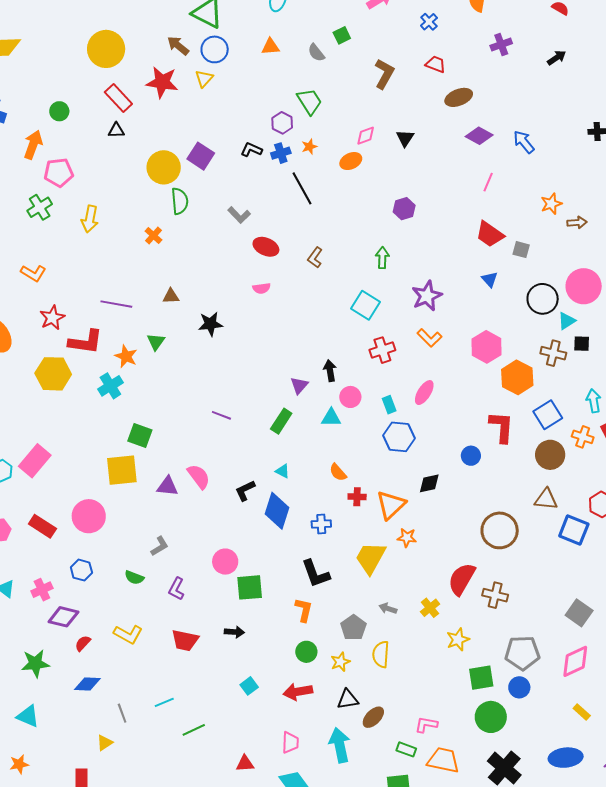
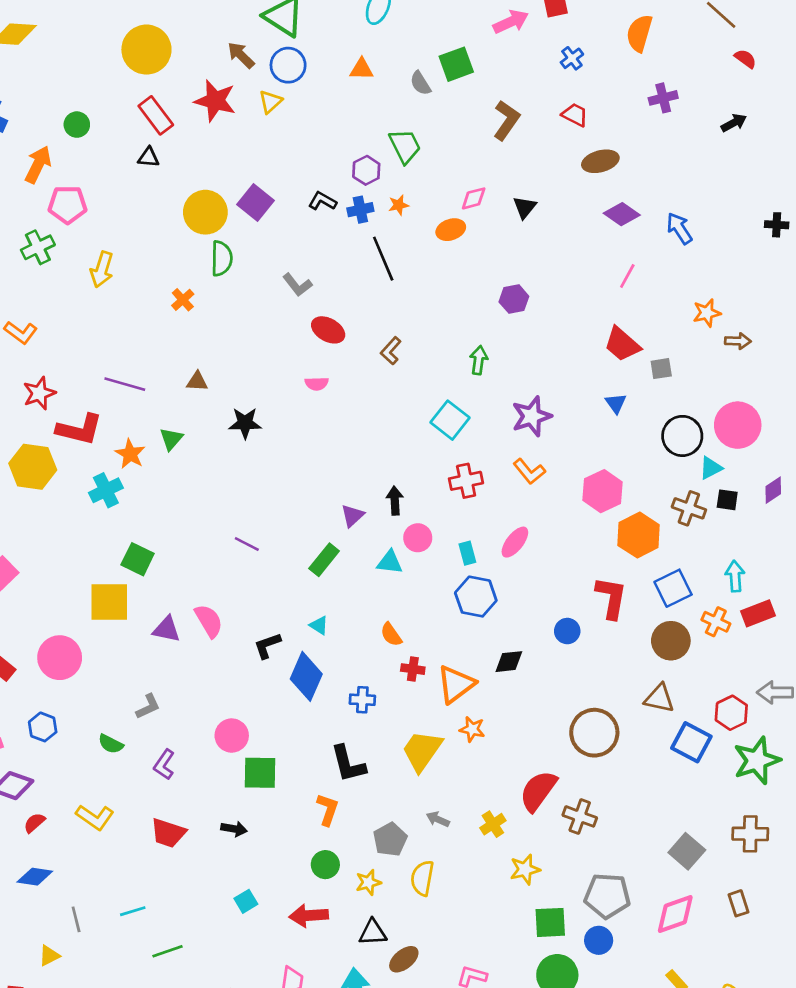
green square: (342, 35) -> (456, 64), size x1.5
gray square: (521, 250) -> (661, 369), turned -30

